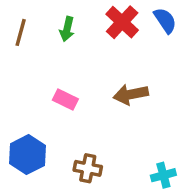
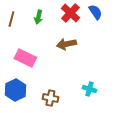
brown arrow: (131, 94) -> (66, 44), moved
pink rectangle: (65, 100) -> (25, 58), moved, size x1.5
cyan cross: (163, 175) -> (89, 89), moved, turned 32

